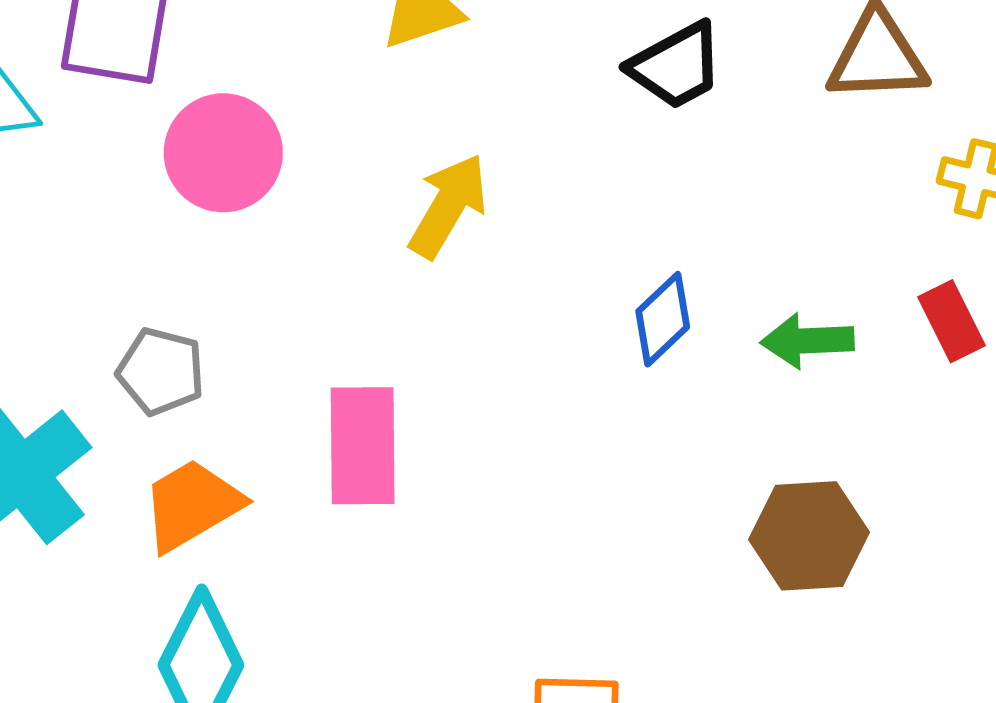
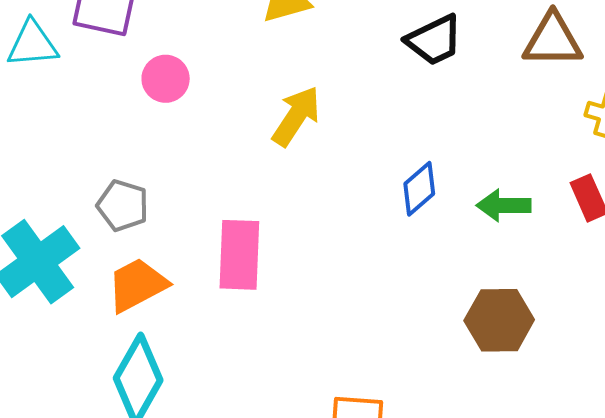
pink circle: (223, 153) -> (166, 79), size x0.7

